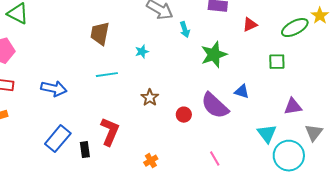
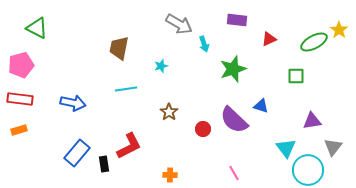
red L-shape: (110, 132) -> (129, 146), turned 40
orange cross: (151, 161) -> (170, 175), turned 32

